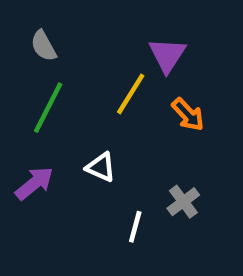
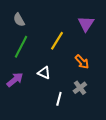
purple triangle: (167, 55) -> (86, 24), moved
orange arrow: (188, 115) -> (82, 62), moved

